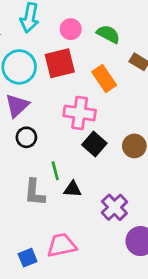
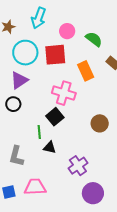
black circle: (26, 137) -> (13, 104), moved
black square: (94, 144) -> (55, 117), moved
gray L-shape: (35, 192) -> (16, 156), moved

